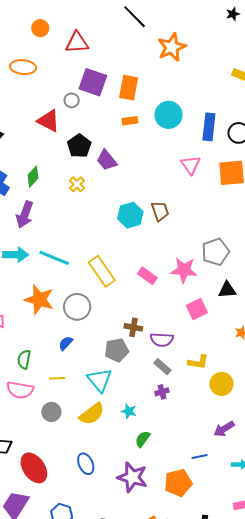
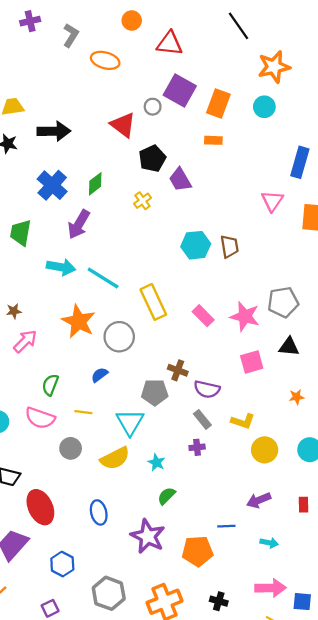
cyan circle: (168, 115) -> (264, 107), moved, size x0.7

